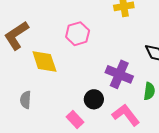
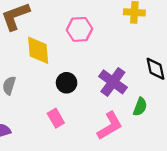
black circle: (94, 99) -> (67, 83), moved
pink L-shape: (126, 115) -> (110, 126), turned 84

